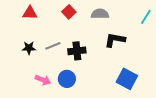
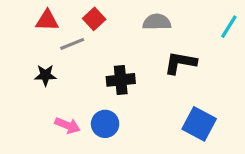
red square: (69, 12) -> (94, 19), moved
gray line: (53, 46) -> (72, 44), moved

